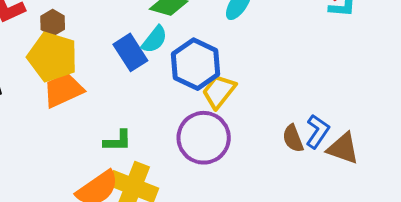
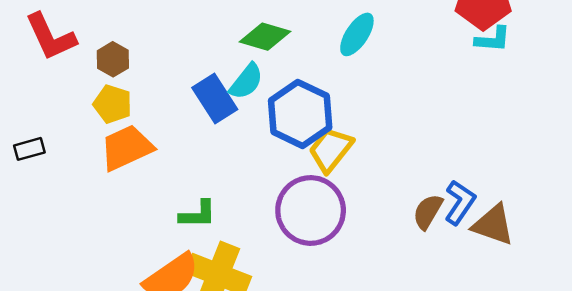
yellow pentagon: (52, 57) -> (113, 104), size x0.6
brown semicircle: (293, 138) -> (428, 212), turned 52

